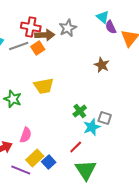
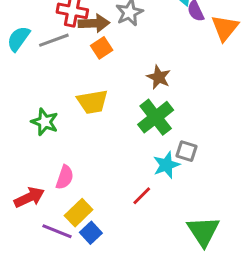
orange square: (38, 48) -> (102, 48), moved
brown star: (102, 65) -> (159, 77), moved
green cross: (80, 111) -> (156, 117), moved, size x1.6
blue square: (49, 162) -> (91, 233), moved
green triangle: (86, 170) -> (203, 231), moved

